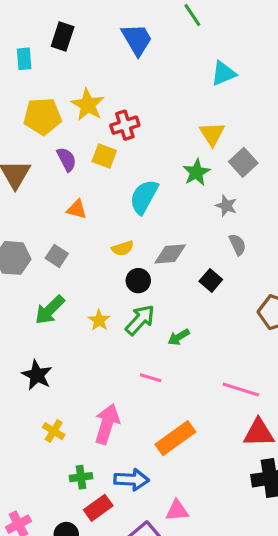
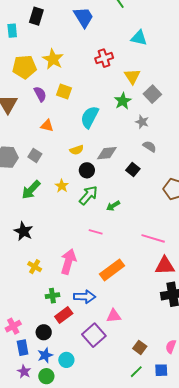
cyan triangle: (223, 73) -> (139, 38), turned 36
red cross: (125, 125) -> (104, 58), moved
gray semicircle: (238, 245) -> (150, 146), turned -32
yellow star: (99, 320) -> (62, 186), moved

